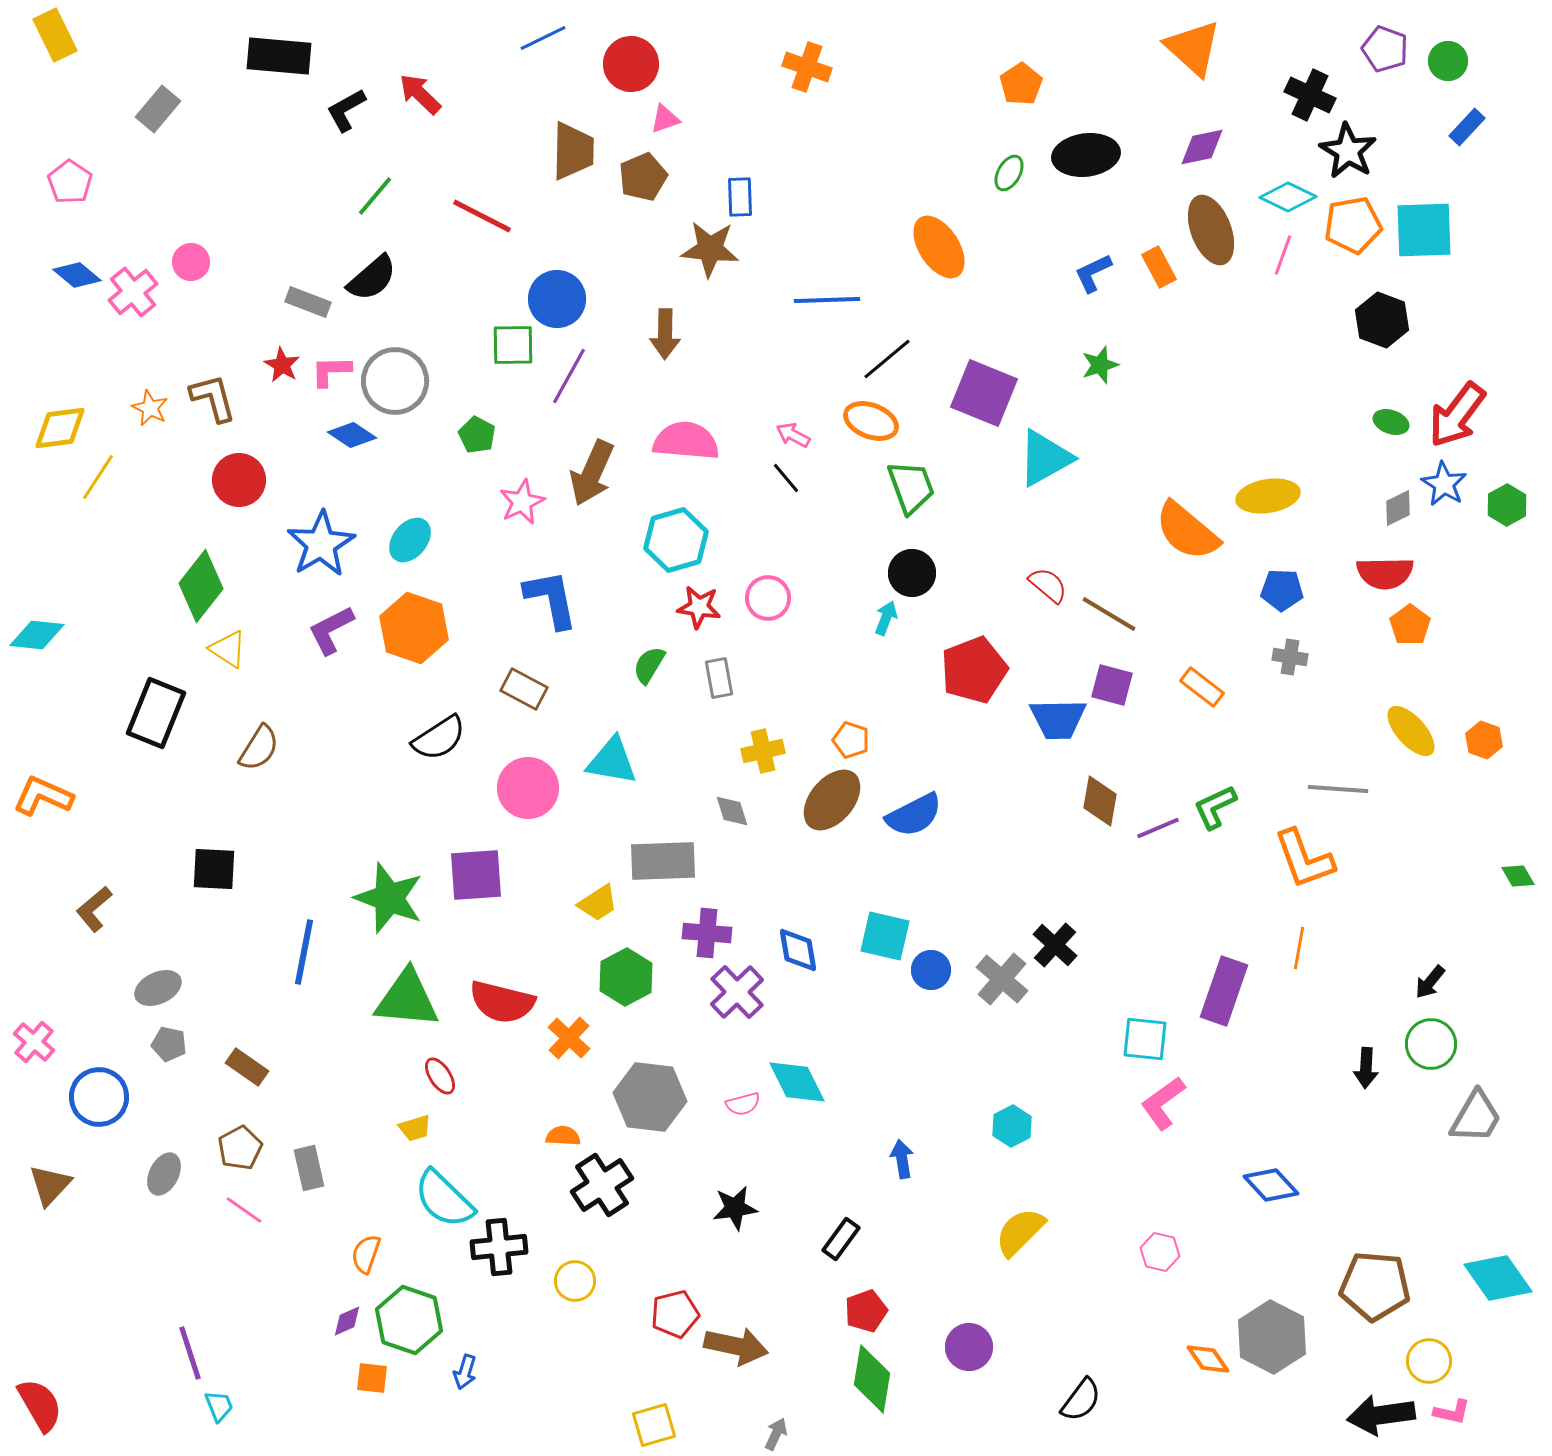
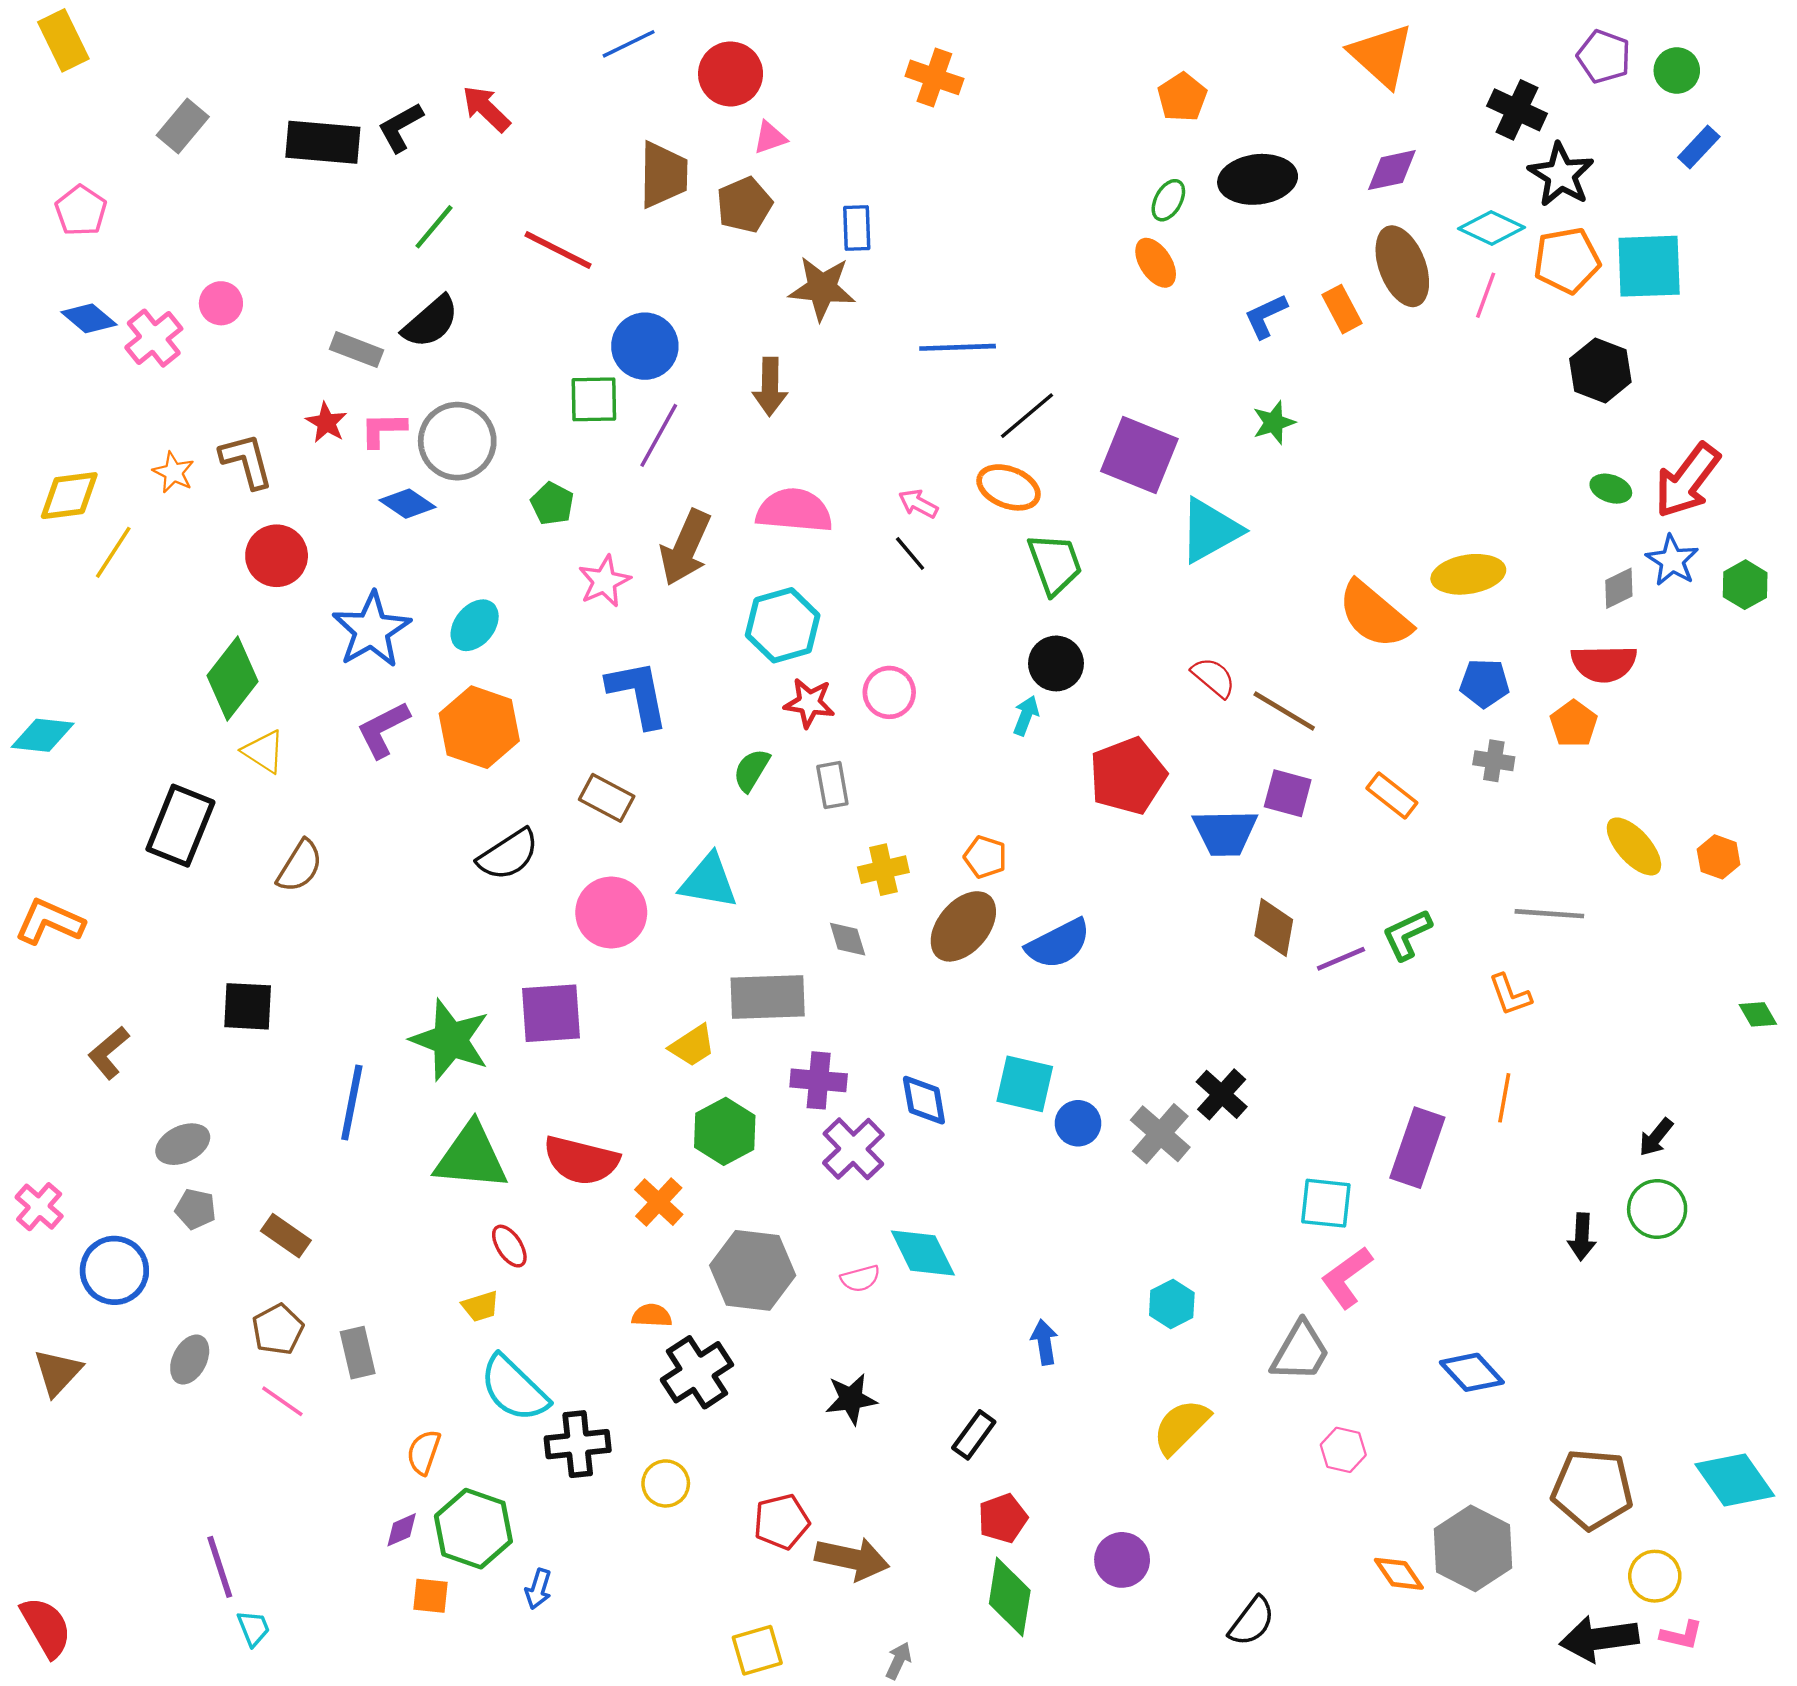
black rectangle: (279, 56) -> (323, 142), moved
orange ellipse: (939, 247) -> (1156, 263), moved, size x0.7
orange pentagon: (1410, 625) -> (1574, 724), moved
orange L-shape: (1304, 859) -> (1510, 995), size x0.6
gray trapezoid: (1476, 1117) -> (1300, 1351), moved

